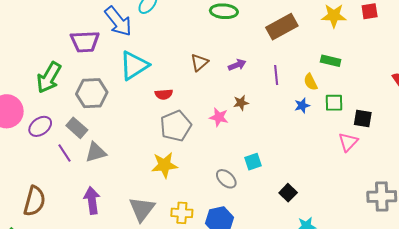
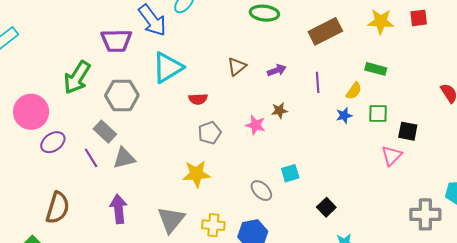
yellow semicircle: (311, 82) -> (354, 91), turned -120
purple ellipse: (40, 126) -> (53, 142), moved
gray pentagon: (176, 126) -> (210, 133), size x0.7

